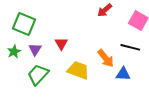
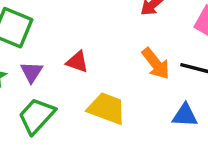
red triangle: (61, 44) -> (77, 62), turned -40
orange arrow: (106, 58) -> (156, 64), moved

